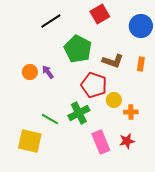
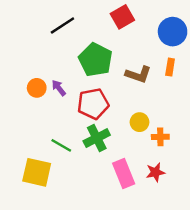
orange rectangle: (141, 64) -> (170, 67), moved
red pentagon: (94, 85) -> (93, 104), moved, turned -30

